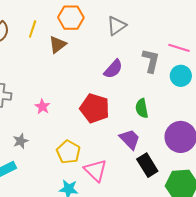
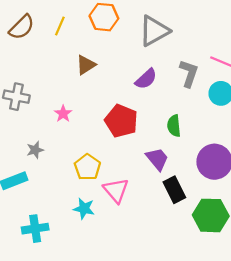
gray triangle: (117, 26) -> (154, 31), size x1.4
brown triangle: (58, 44) -> (86, 65), moved

